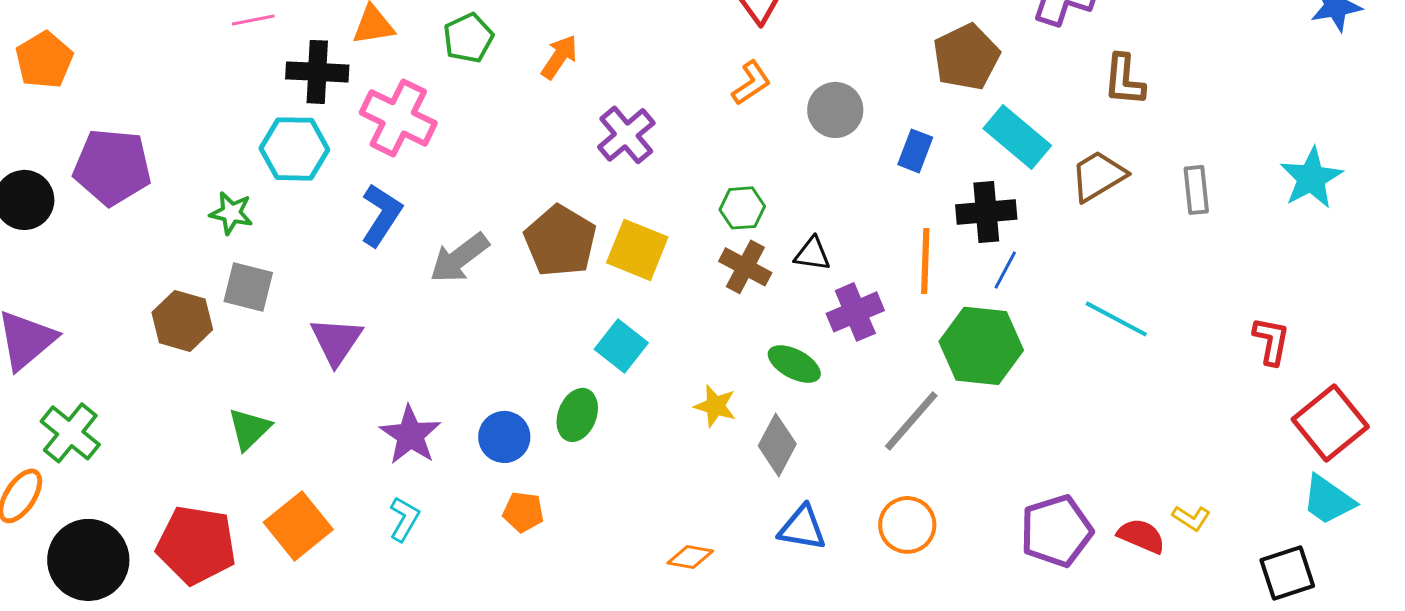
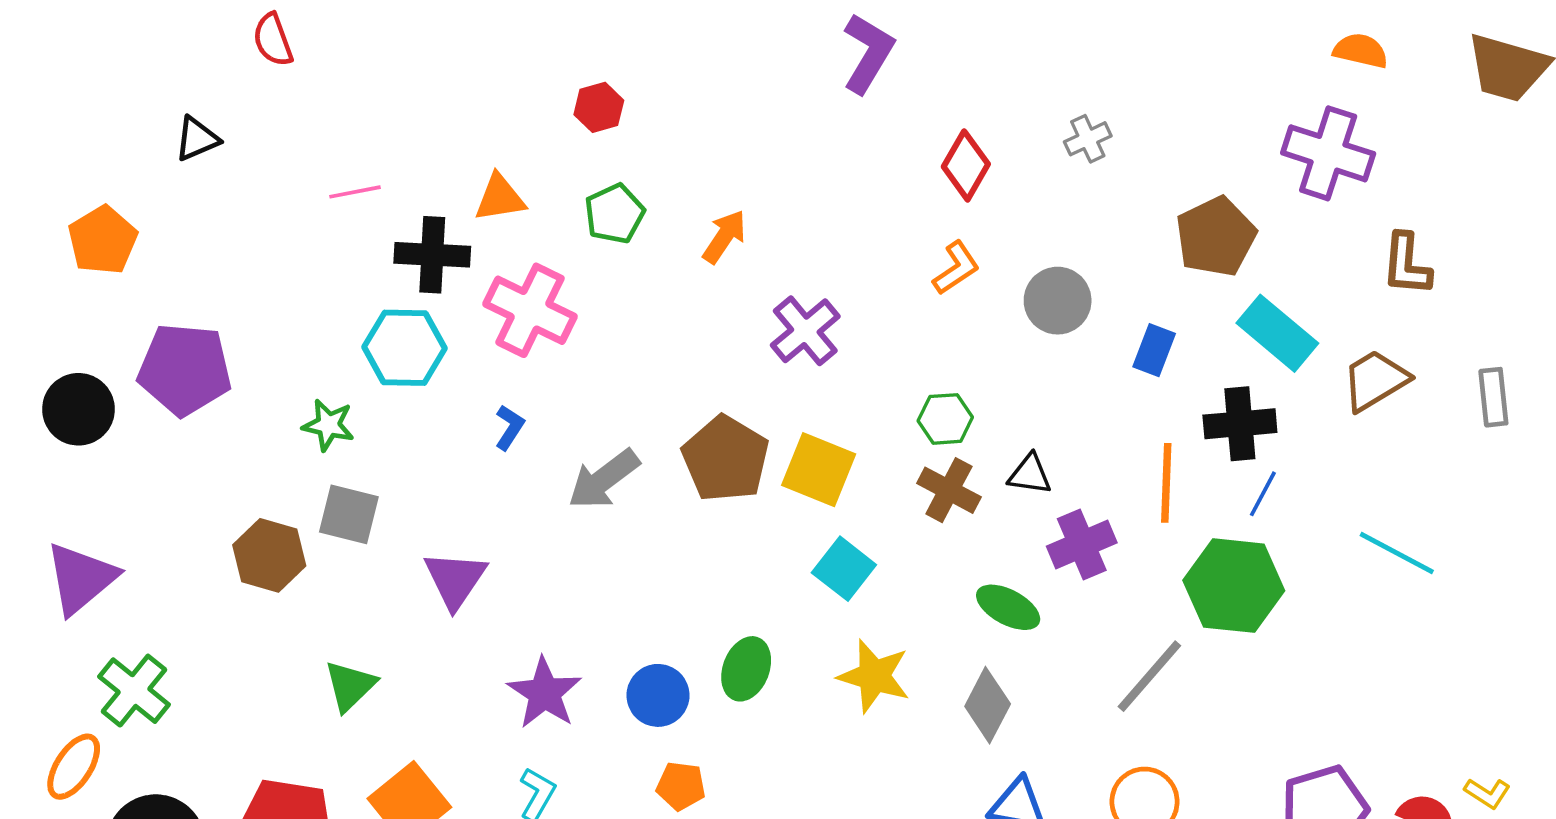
blue L-shape: (381, 215) -> (509, 427), size x0.6
cyan square: (621, 346) -> (844, 569), moved
yellow star: (715, 406) -> (874, 676), moved, size x1.4

